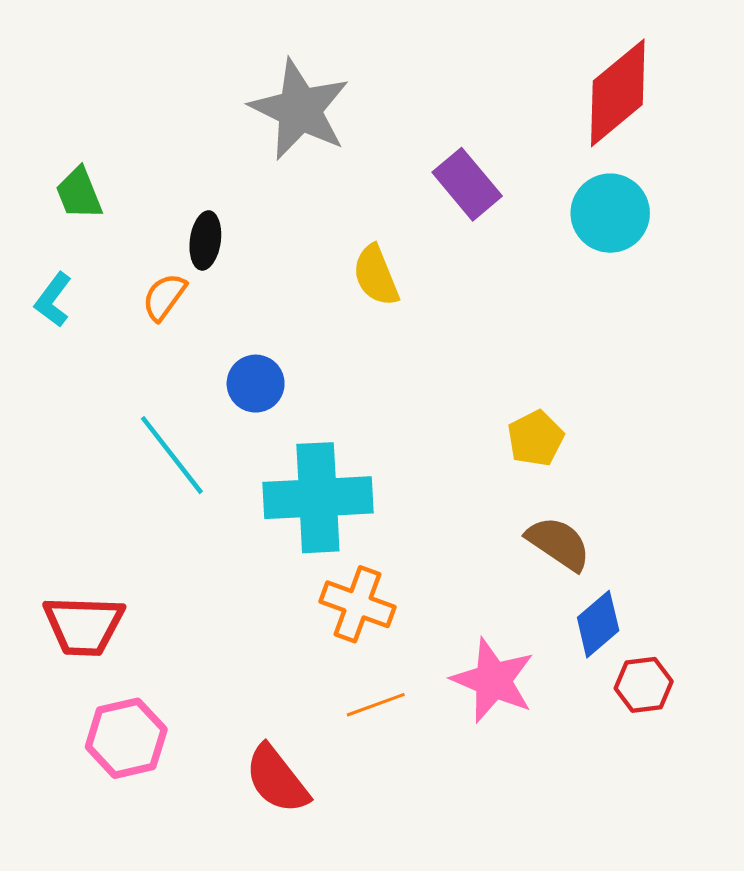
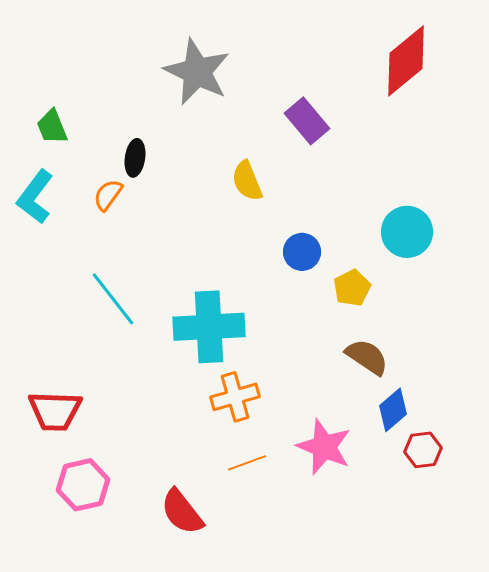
cyan circle: (610, 213) -> (407, 232), moved
cyan L-shape: (53, 300) -> (35, 197), size x1.5
blue circle: (256, 384) -> (302, 252), moved
orange cross: (358, 604) -> (235, 397), turned -36

